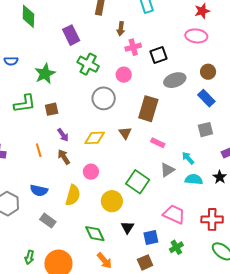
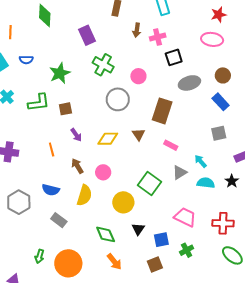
pink cross: (133, 47) -> (158, 37), moved
brown arrow: (64, 157) -> (77, 166), moved

